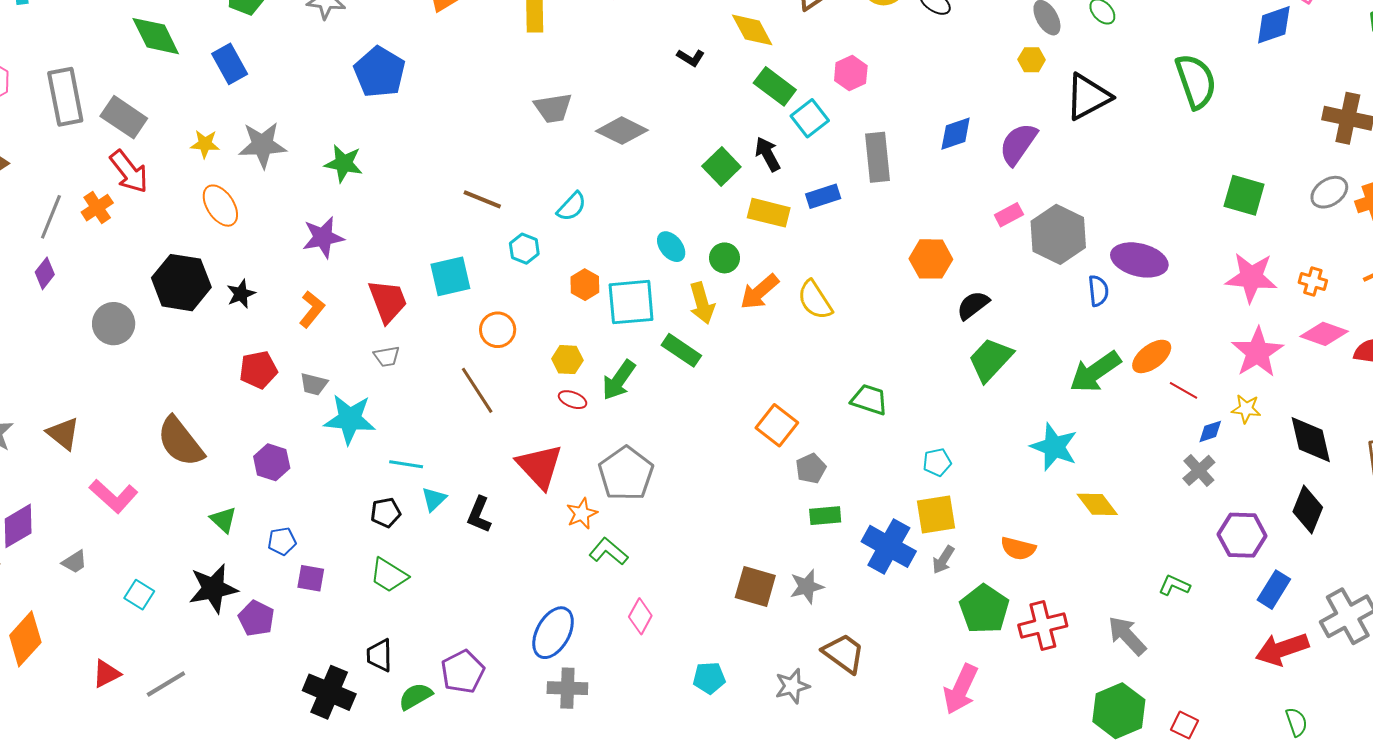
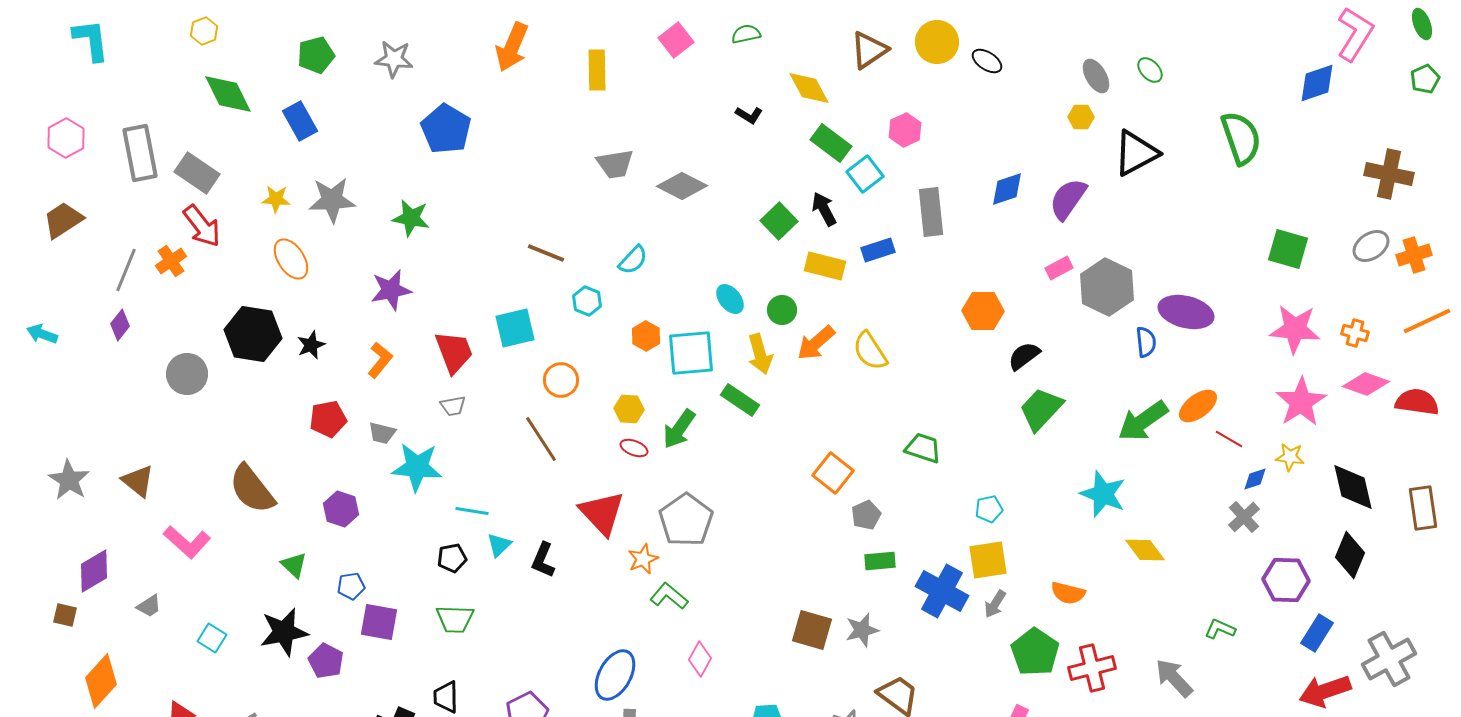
green trapezoid: (389, 575) -> (455, 619), turned -30
purple square: (311, 578) -> (379, 622), size x1.4

